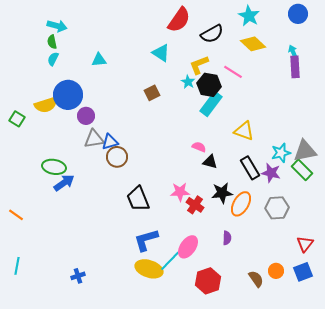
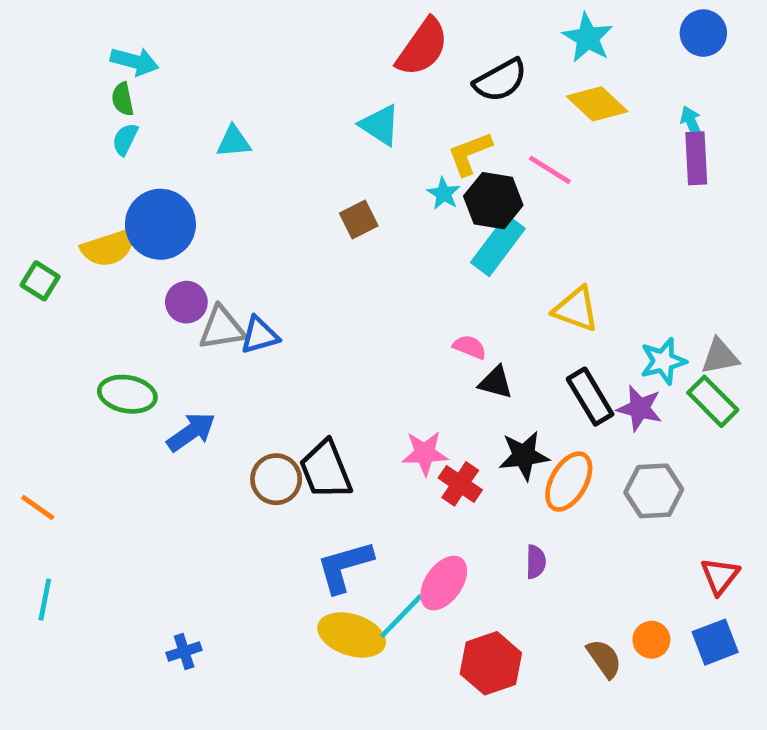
purple circle: (86, 116) -> (186, 302), moved
gray triangle: (305, 151) -> (720, 356), size x0.7
brown circle: (117, 157) -> (276, 479), moved
blue arrow: (64, 183) -> (191, 432), moved
cyan line: (17, 266) -> (45, 600), moved

